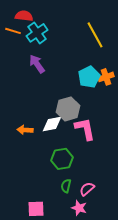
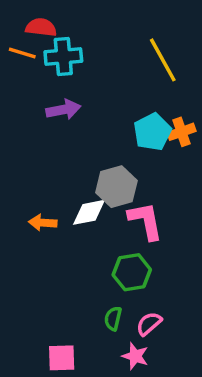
cyan cross: (37, 33) -> (63, 56), turned 30
purple arrow: (37, 64) -> (63, 110), turned 114
green hexagon: (62, 159) -> (132, 272), moved

